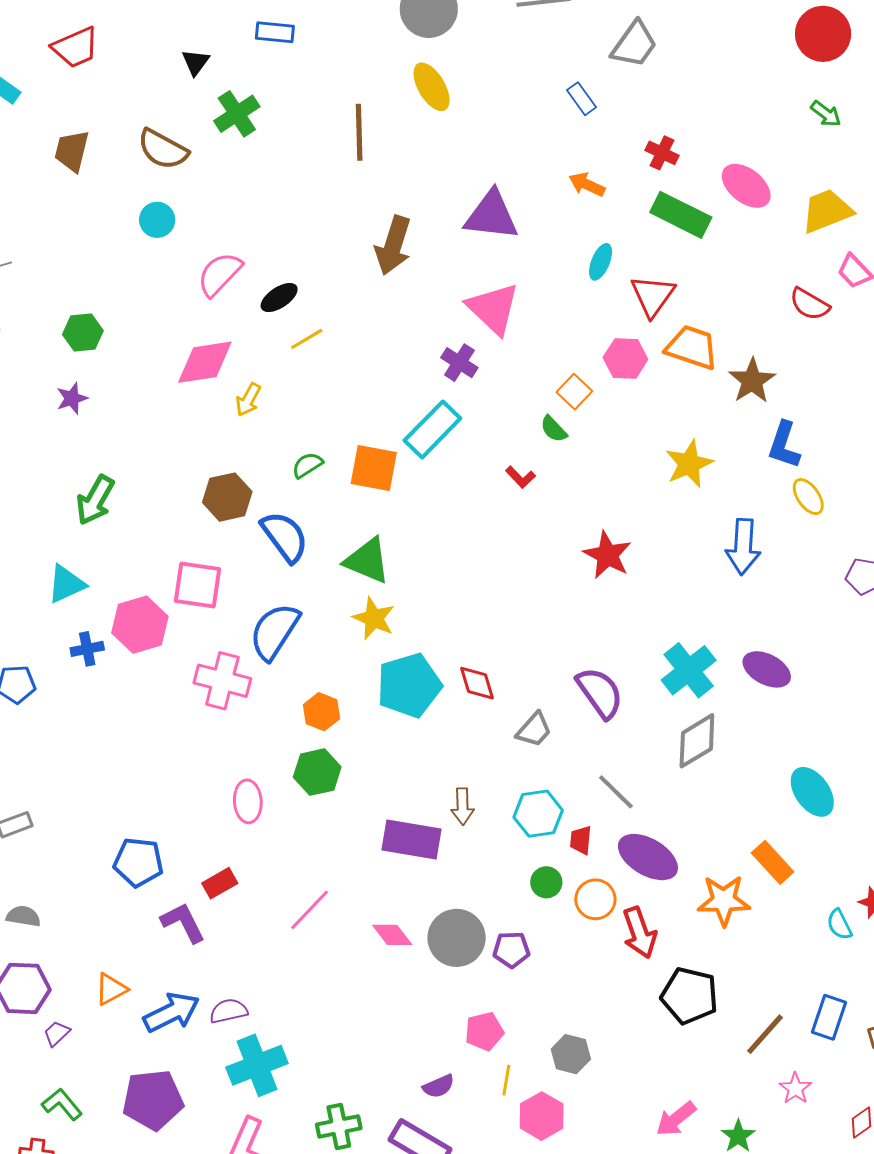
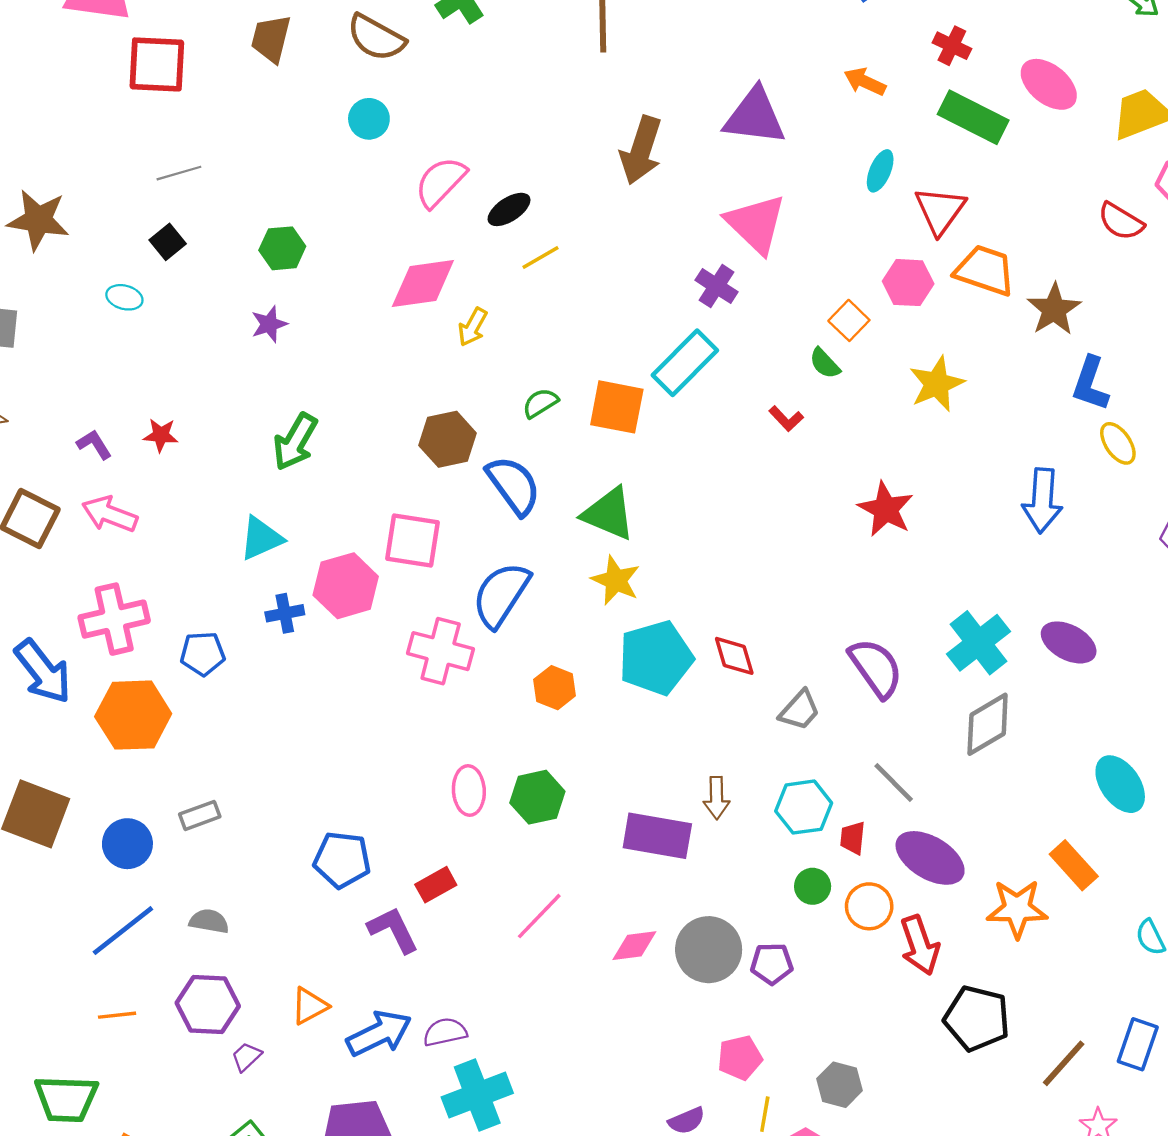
yellow star: (689, 464) -> (937, 384), moved
green hexagon: (317, 772) -> (537, 797), moved
pink diamond: (392, 935) -> (634, 946), turned -60

